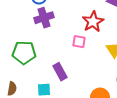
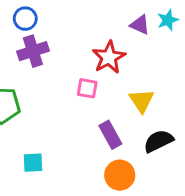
purple rectangle: (60, 72) -> (110, 135), moved

